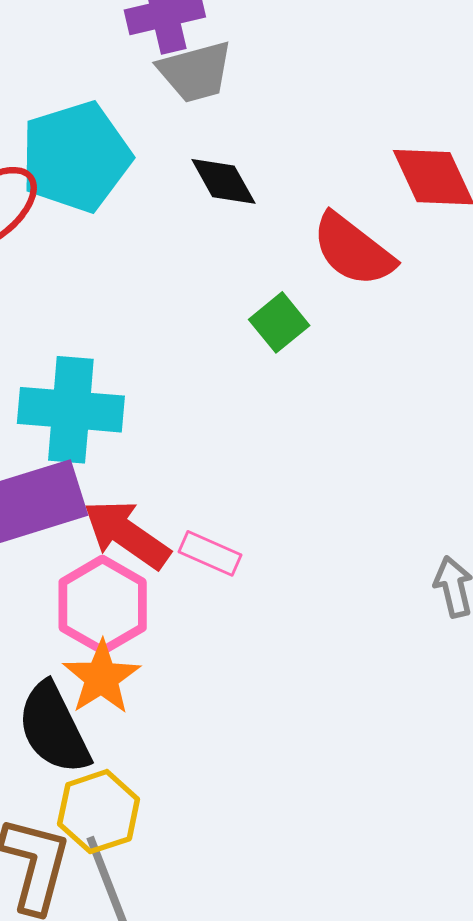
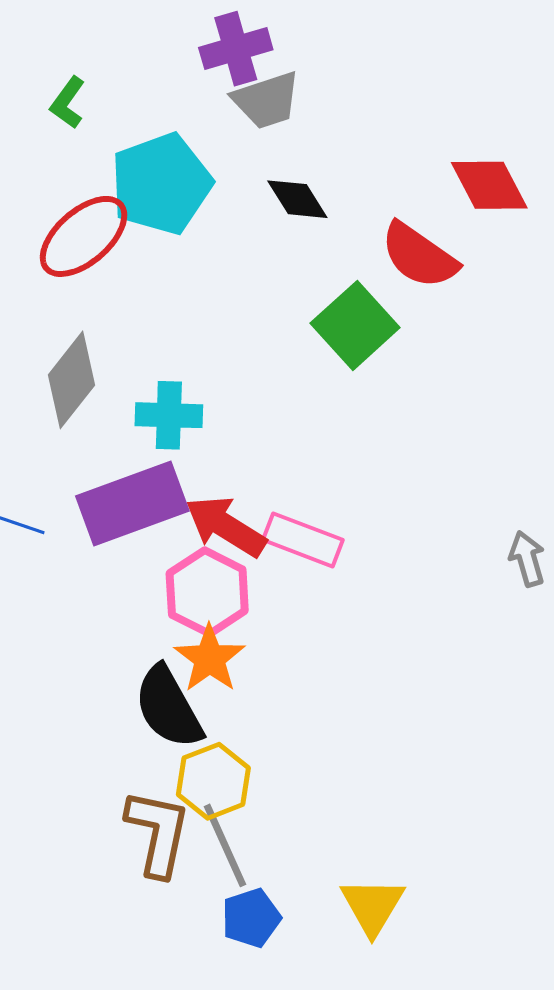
green square: (279, 322) -> (355, 325), size x1.6
cyan cross: (71, 410) -> (169, 415), size x0.7
pink rectangle: (210, 553) -> (303, 540), size x1.4

